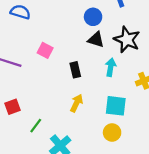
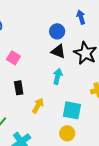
cyan arrow: (111, 67) -> (58, 76), moved
black rectangle: (75, 70) -> (19, 88), moved

